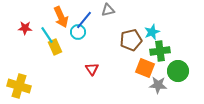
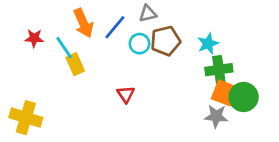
cyan circle: (78, 32) -> (140, 44), moved
brown pentagon: (131, 40) -> (166, 41), moved
orange square: (145, 68) -> (224, 93), moved

